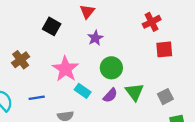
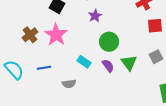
pink star: (65, 69) -> (56, 35), moved
purple semicircle: (110, 95) -> (108, 66), turned -80
gray square: (165, 97) -> (156, 57), moved

